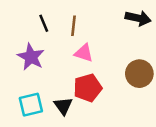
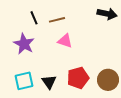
brown line: (73, 26) -> (57, 20), turned 70
brown circle: (139, 74) -> (108, 80), moved
red pentagon: (88, 88) -> (78, 78), moved

